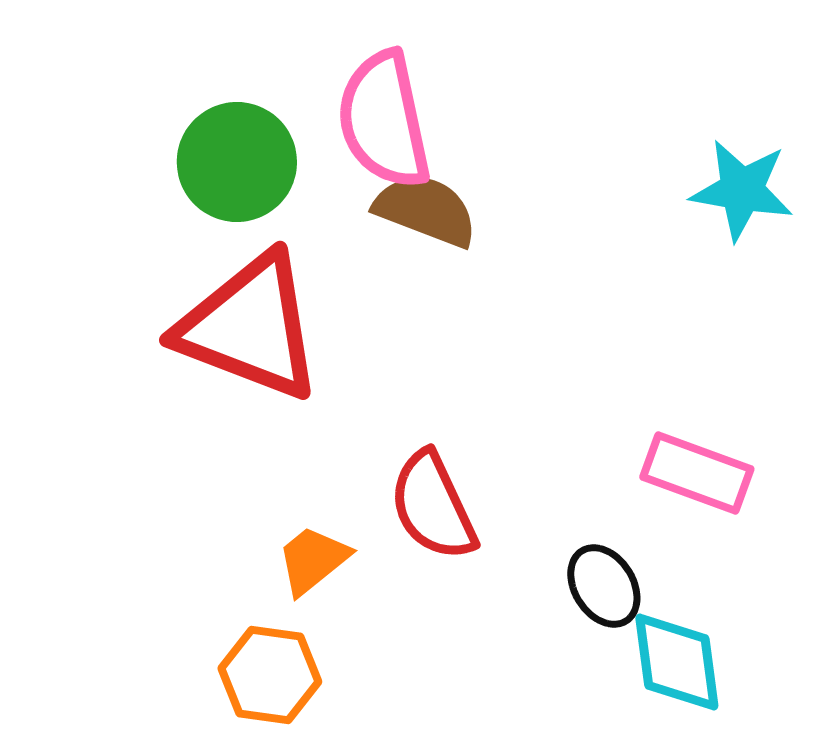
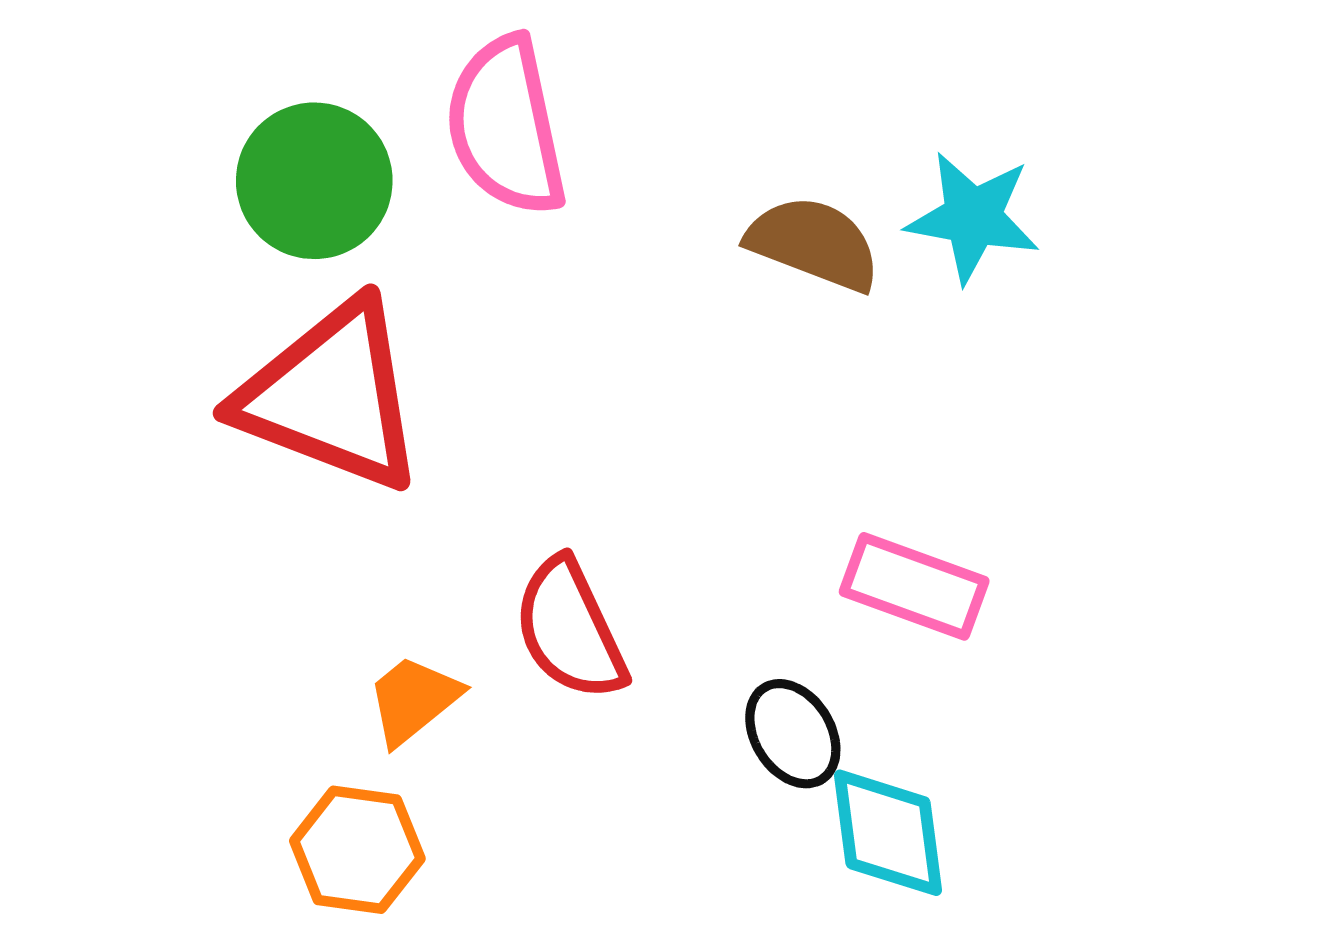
brown semicircle: (426, 210) -> (814, 243), moved

